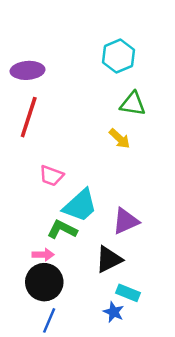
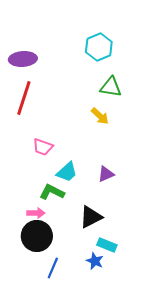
cyan trapezoid: (80, 206) -> (67, 172), size x0.7
purple triangle: (126, 221) -> (106, 174), moved, size x0.7
blue line: (49, 320) -> (53, 268), moved

